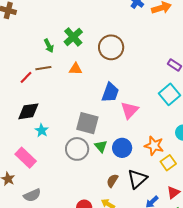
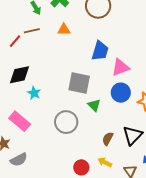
pink triangle: (129, 110) -> (120, 67), turned 30
blue circle: (122, 148) -> (121, 93), moved
gray circle: (77, 149) -> (66, 122), moved
gray semicircle: (32, 195) -> (19, 160), moved

